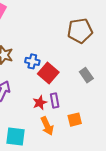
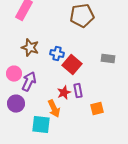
brown pentagon: (80, 31) -> (82, 16), moved
gray rectangle: (86, 75) -> (108, 59), moved, turned -48
orange arrow: (47, 126) -> (54, 109), moved

